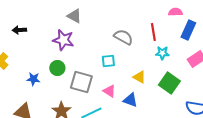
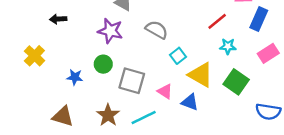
red line: (153, 32) -> (217, 21), turned 60
gray semicircle: (123, 37) -> (157, 30), moved
cyan square: (108, 61) -> (178, 56), moved, turned -32
yellow triangle: (139, 77) -> (201, 75), size x1.6

